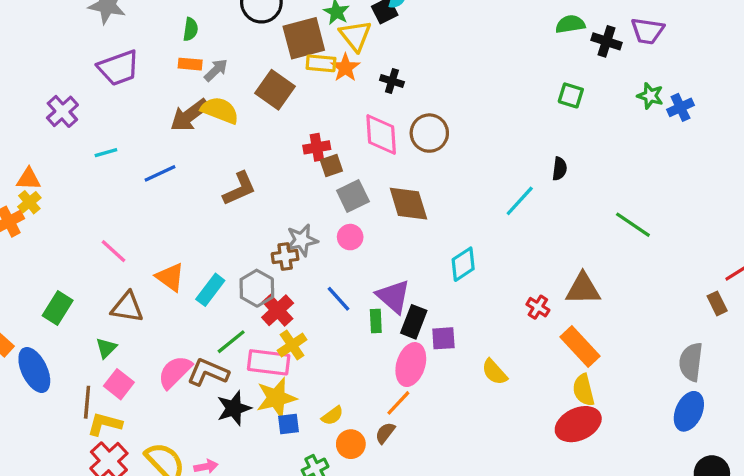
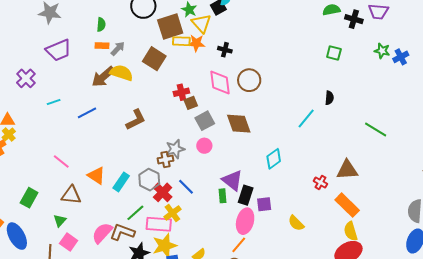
orange star: (345, 68) -> (196, 43), turned -30
blue line: (338, 299) -> (186, 187), moved

